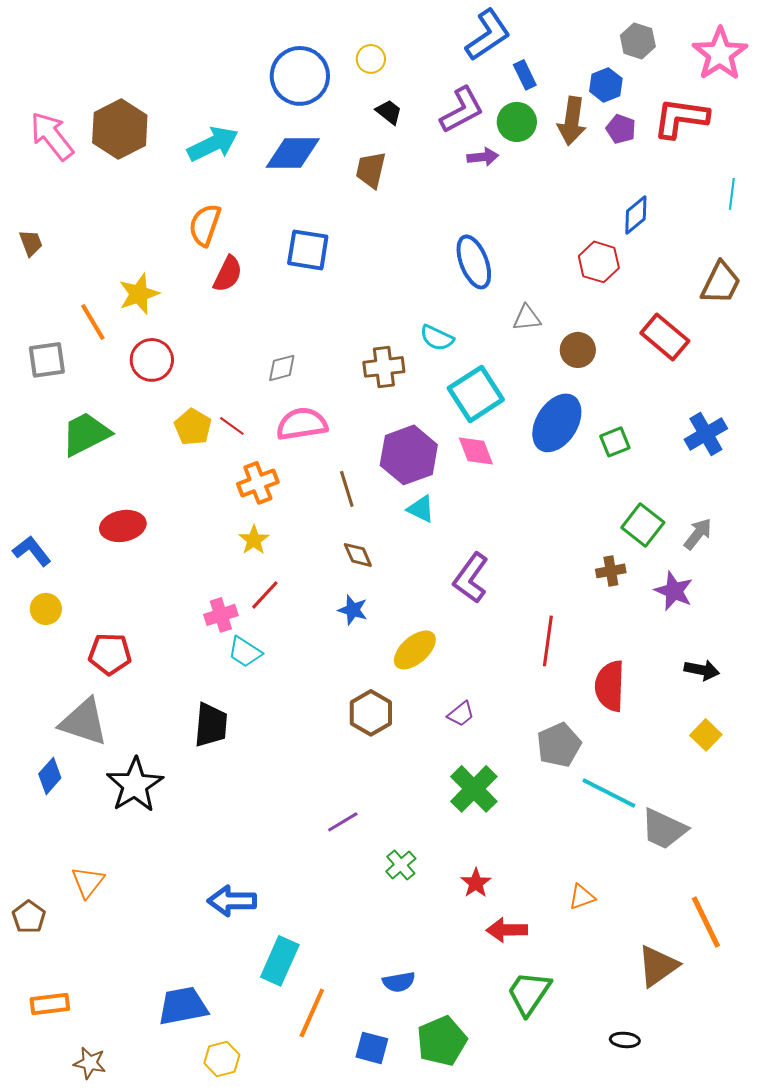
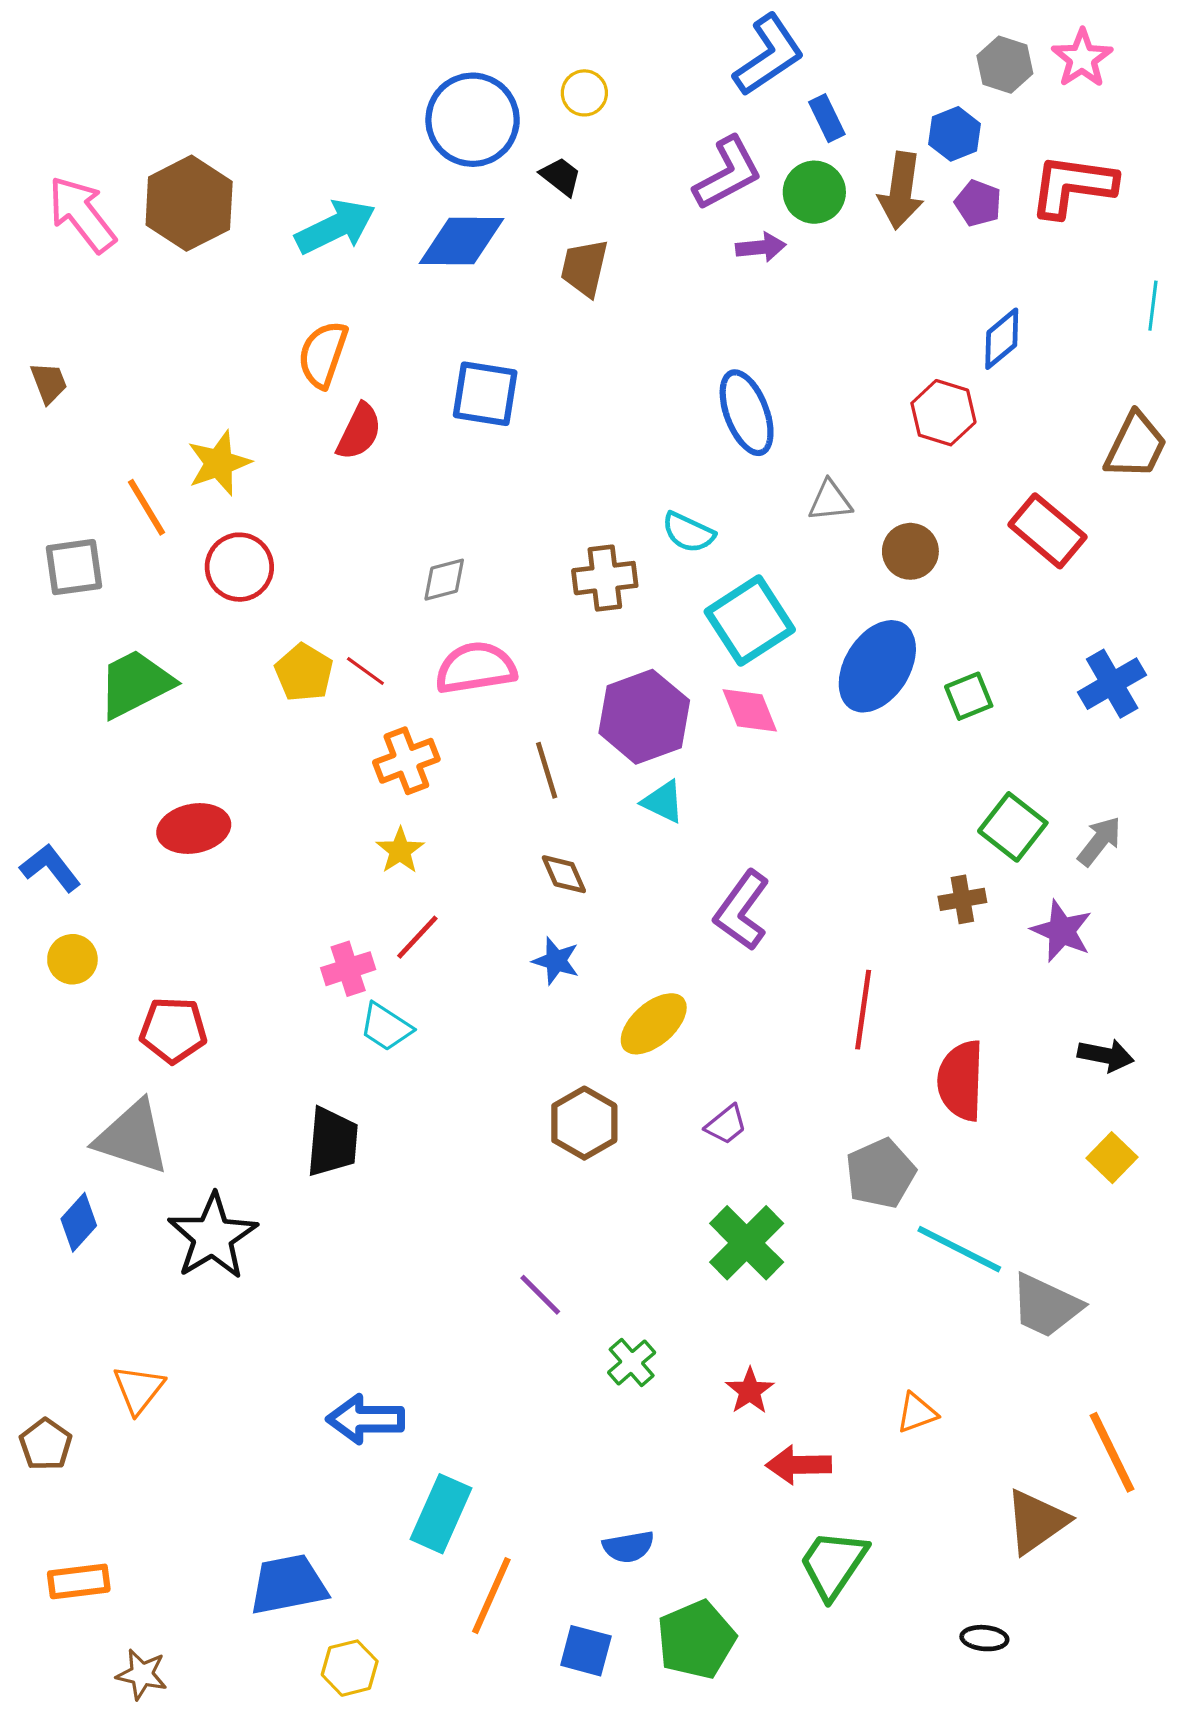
pink star: (720, 54) -> (1082, 58), moved, size x0.7
black trapezoid: (389, 112) -> (561, 176), moved
purple line: (343, 822) -> (540, 1295), turned 76

